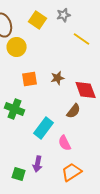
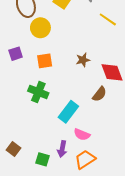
orange square: (30, 79) -> (45, 61), moved
pink semicircle: (65, 143) -> (82, 135), moved, turned -42
orange trapezoid: (72, 172) -> (85, 159), moved

